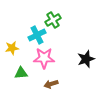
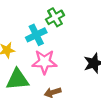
green triangle: (21, 73) -> (17, 79), size x1.5

